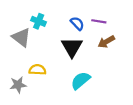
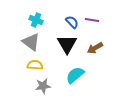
gray triangle: (21, 37) -> (31, 42), moved
brown arrow: (106, 42) -> (95, 48), moved
gray star: (18, 85) -> (43, 86), moved

